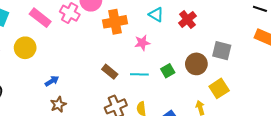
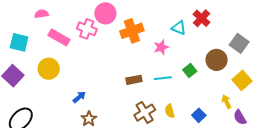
cyan triangle: (156, 15) -> (179, 28), moved
gray square: (222, 51) -> (239, 43), turned 30
brown rectangle: (110, 72) -> (134, 80), turned -42

